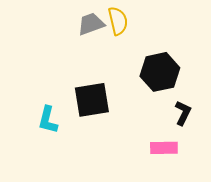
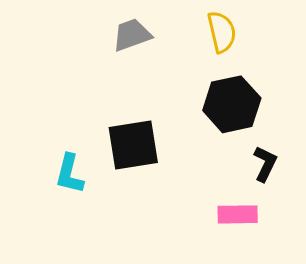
yellow semicircle: (118, 21) -> (222, 32), moved

